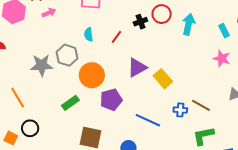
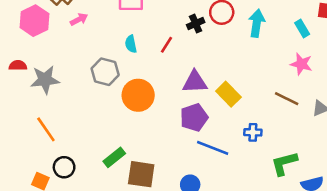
gray star: (42, 65) -> (45, 80), moved
purple triangle: (137, 68) -> (195, 82), turned 30
purple pentagon: (111, 100) -> (194, 118), moved
green rectangle: (70, 103) -> (114, 157), moved
brown line: (201, 105) -> (287, 99), moved

